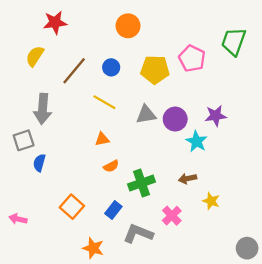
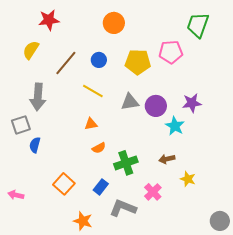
green trapezoid: (234, 42) -> (198, 25), moved
pink pentagon: (192, 58) -> (171, 52), turned -30

